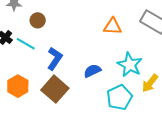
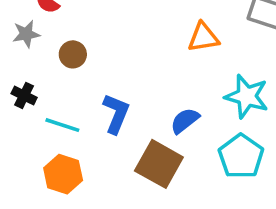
cyan line: (26, 44) -> (62, 125), moved
brown square: (55, 89) -> (159, 164), moved

